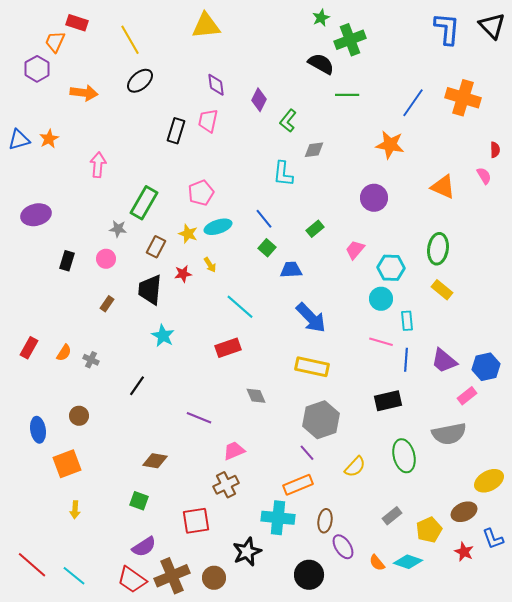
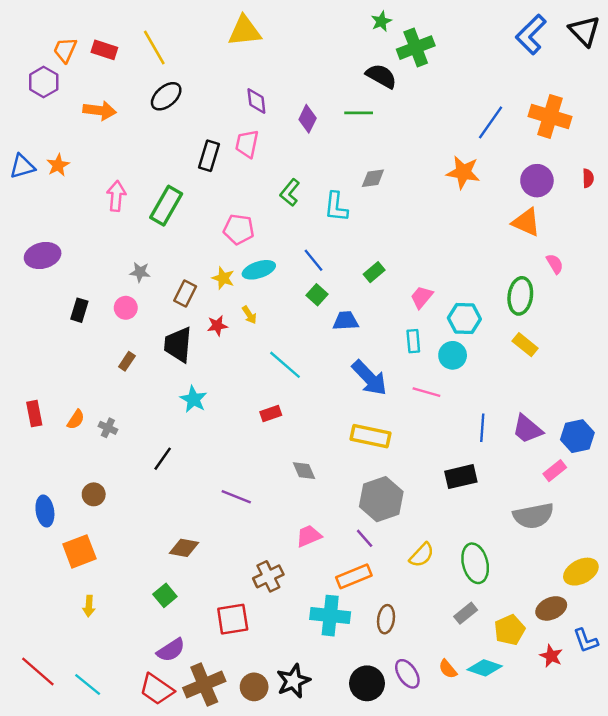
red rectangle: (77, 23) -> (104, 50), moved
blue L-shape: (447, 29) -> (531, 34), turned -140
green line: (347, 95) -> (359, 113), moved
green L-shape: (288, 121) -> (290, 193), moved
pink semicircle: (484, 176) -> (555, 264), moved
pink pentagon: (201, 193) -> (239, 229), turned 30
purple circle: (374, 198) -> (537, 181), moved
green rectangle: (144, 203) -> (166, 206), moved
cyan rectangle: (407, 321) -> (413, 341), moved
pink line: (381, 342) -> (426, 392), moved
red rectangle: (29, 348) -> (34, 414), turned -40
red rectangle: (228, 348) -> (271, 414), size x0.7
pink trapezoid: (234, 451) -> (309, 536), moved
green ellipse: (404, 456) -> (475, 563), moved
green square: (139, 501) -> (165, 595), turned 30
purple ellipse: (343, 547) -> (407, 674), moved
black star: (247, 552) -> (293, 681), moved

